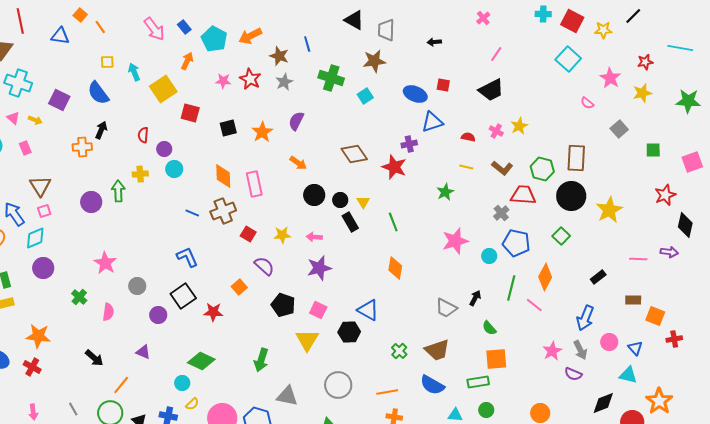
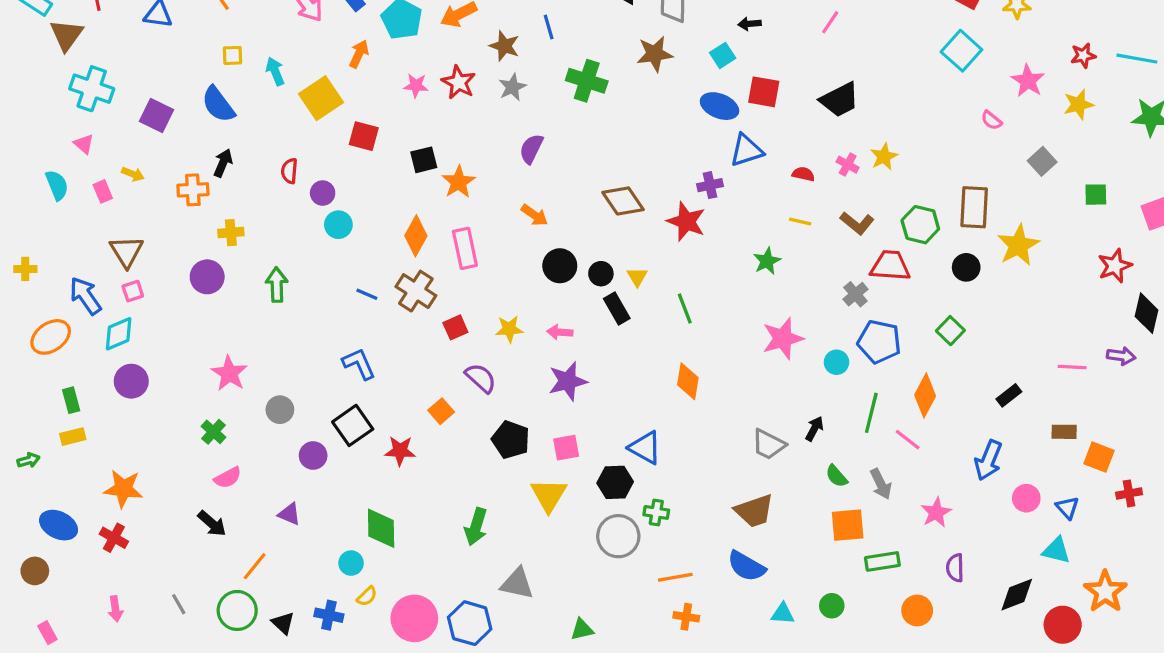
cyan line: (680, 48) -> (1137, 59), moved
pink line: (496, 54) -> (830, 22), moved
red square: (443, 85) -> (764, 92), size x1.5
cyan square: (365, 96) -> (723, 55), moved
yellow arrow: (35, 120) -> (133, 174), moved
orange star: (262, 132) -> (459, 182), moved
yellow cross: (140, 174) -> (231, 233), moved
orange diamond: (223, 176) -> (416, 236), turned 30
green arrow: (118, 191) -> (277, 285), moved
black circle: (571, 196) -> (966, 267), size x0.6
yellow star: (609, 210) -> (1018, 245), moved
brown cross: (223, 211) -> (416, 291), turned -35
red square: (248, 234) -> (455, 327), turned 35
green cross: (79, 297) -> (213, 432), moved
pink square: (318, 310) -> (566, 448), turned -36
pink semicircle: (108, 312) -> (228, 478), moved, turned 54
gray arrow: (580, 350) -> (881, 484), moved
green cross: (399, 351) -> (656, 512), moved, turned -35
green diamond: (201, 361) -> (381, 528), turned 64
purple semicircle: (573, 374) -> (955, 568), moved, turned 66
green rectangle: (478, 382) -> (882, 561), moved
gray circle: (338, 385) -> (618, 536), moved

